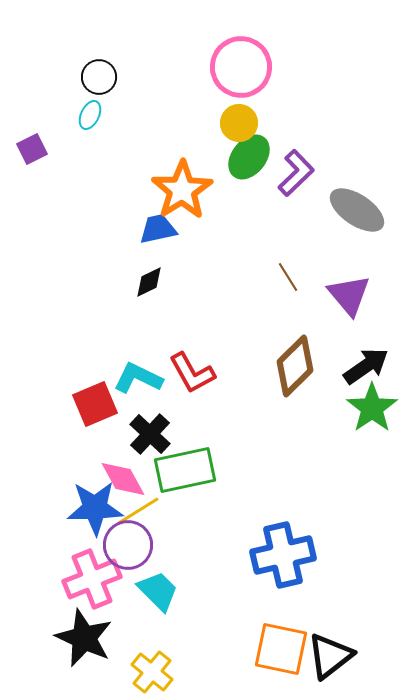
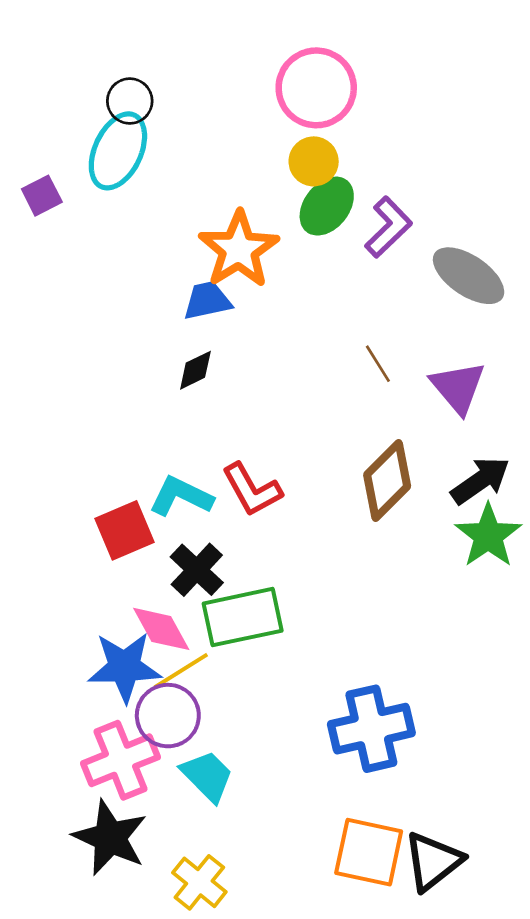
cyan ellipse: (90, 115) -> (118, 151), size x2.0

